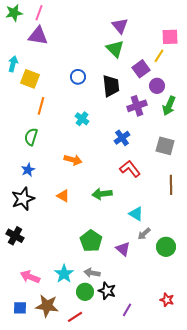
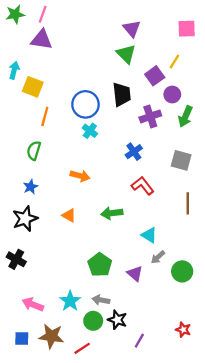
pink square: (170, 37) -> (187, 29), moved
blue circle: (78, 77) -> (85, 104), moved, size x1.6

